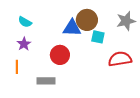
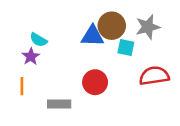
gray star: (126, 21) -> (148, 27), moved
cyan semicircle: (25, 22) -> (39, 40), moved
red circle: (60, 55) -> (95, 82), moved

